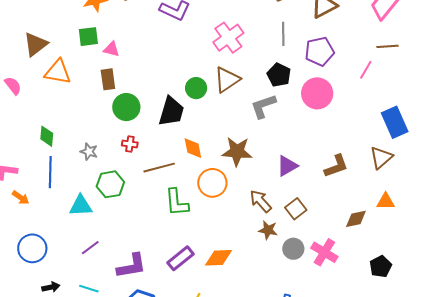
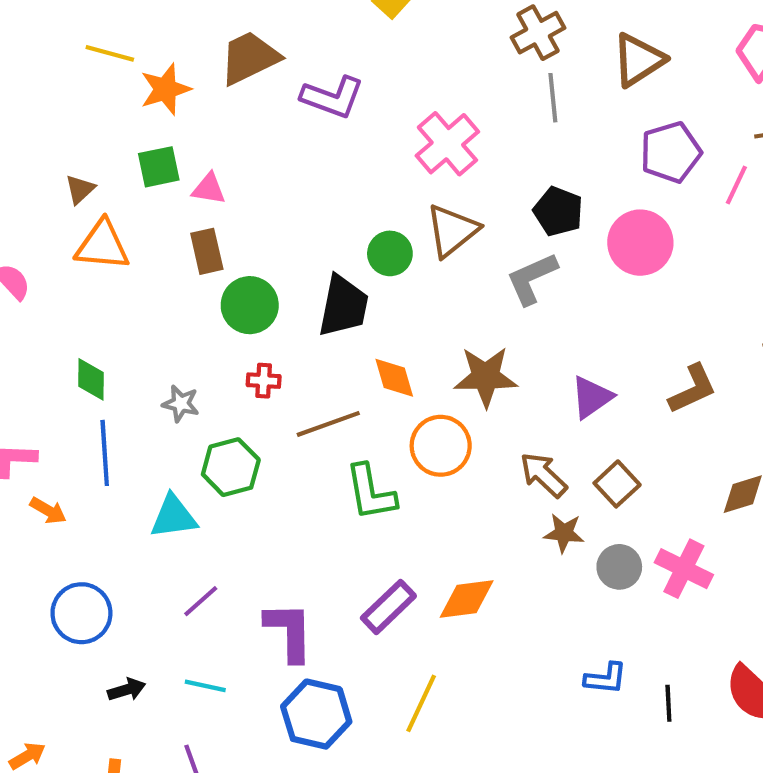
gray line: (283, 34) -> (553, 98), moved
brown triangle: (35, 44) -> (80, 189), moved, size x0.6
purple pentagon: (320, 51) -> (671, 152), moved
purple L-shape: (132, 266) -> (289, 632), turned -76

